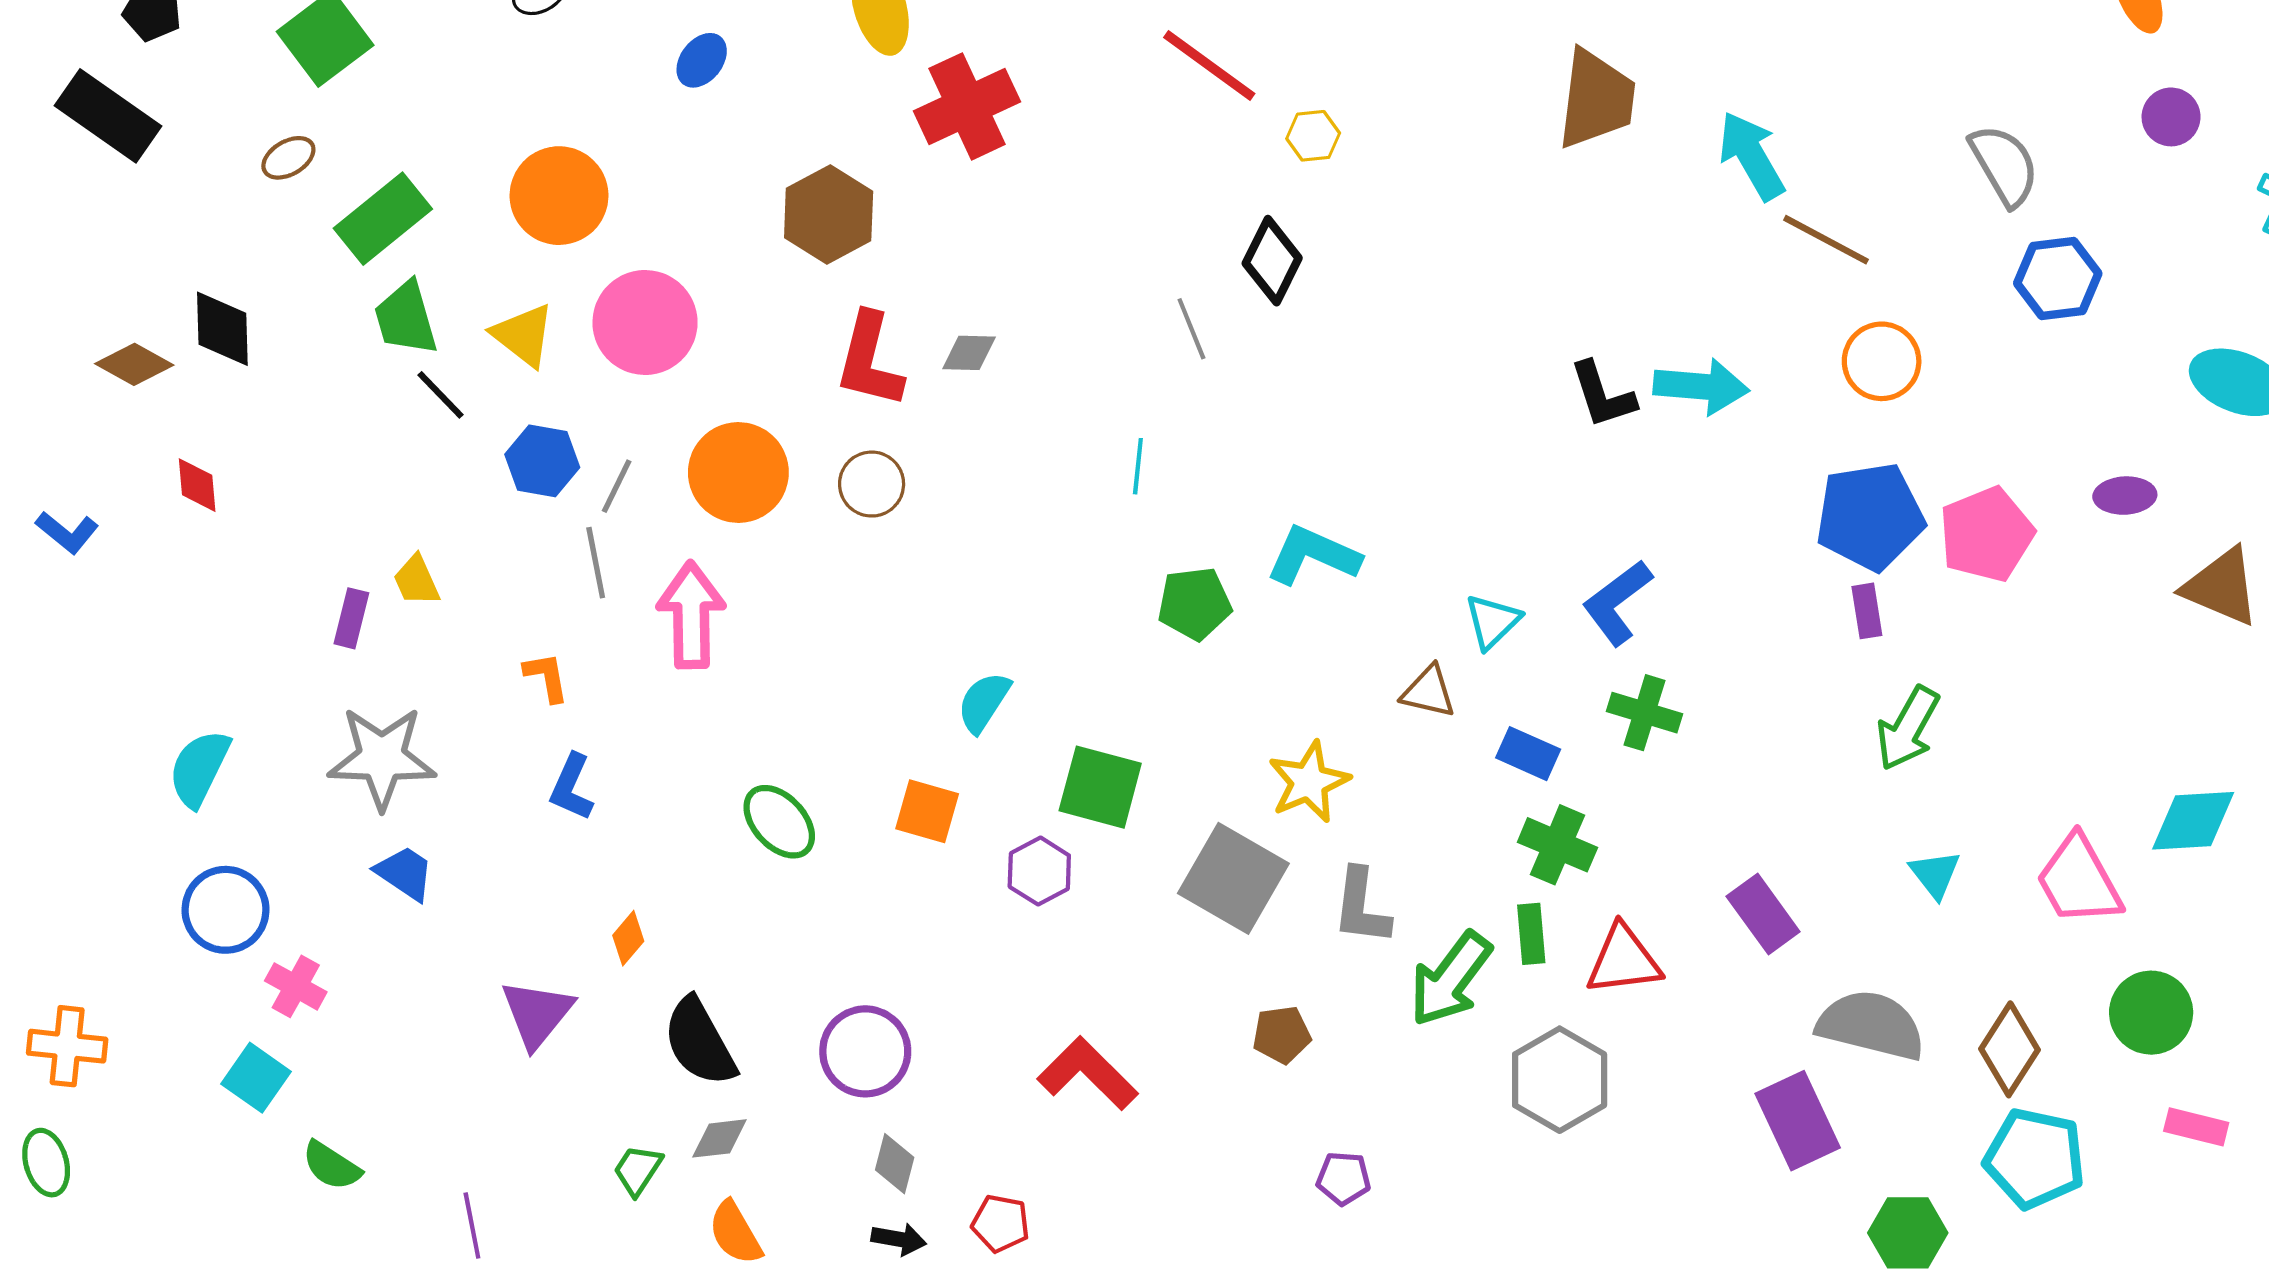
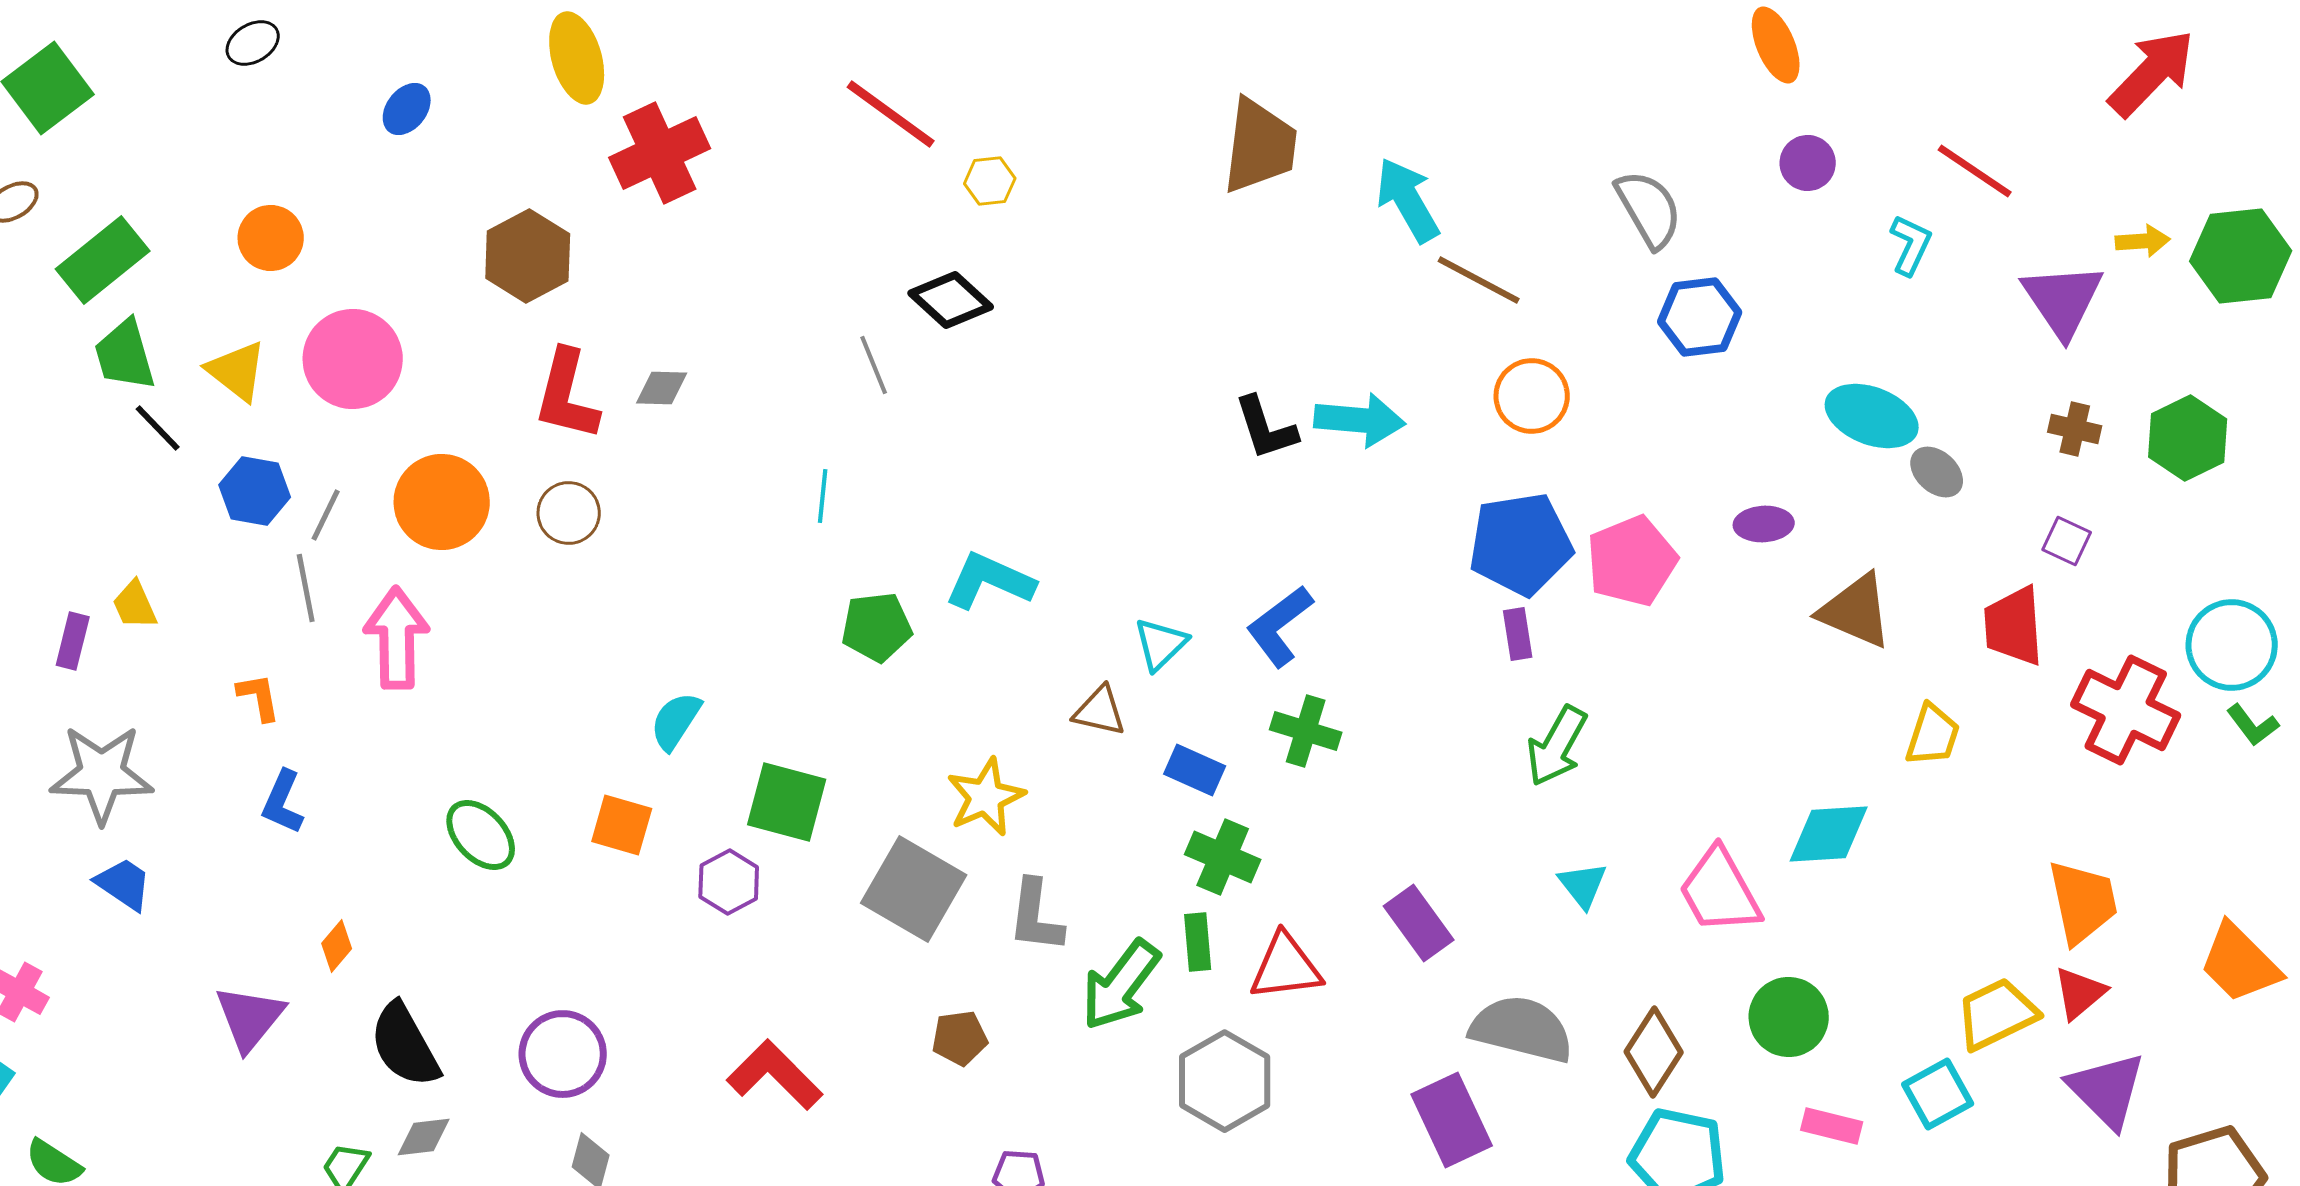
orange circle: (559, 196) -> (271, 238), size x0.7
black diamond: (1272, 261) -> (951, 300), turned -74

